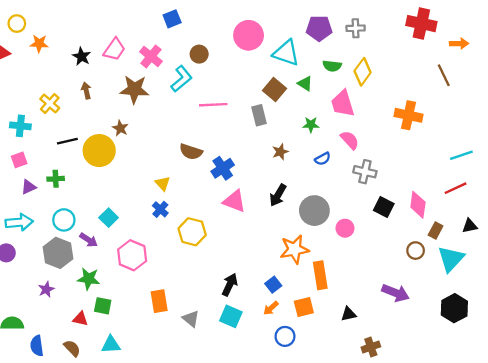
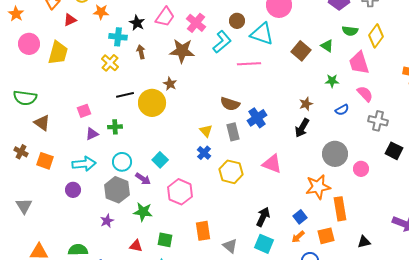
cyan triangle: (286, 53) -> (262, 34), moved
gray rectangle: (259, 115) -> (233, 132), moved
cyan cross: (20, 126) -> (118, 37), moved
black arrow: (278, 195) -> (302, 128), moved
pink triangle: (234, 201) -> (272, 164), moved
green square: (103, 306) -> (165, 240), moved

